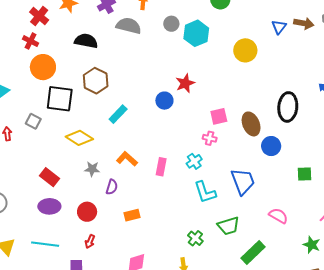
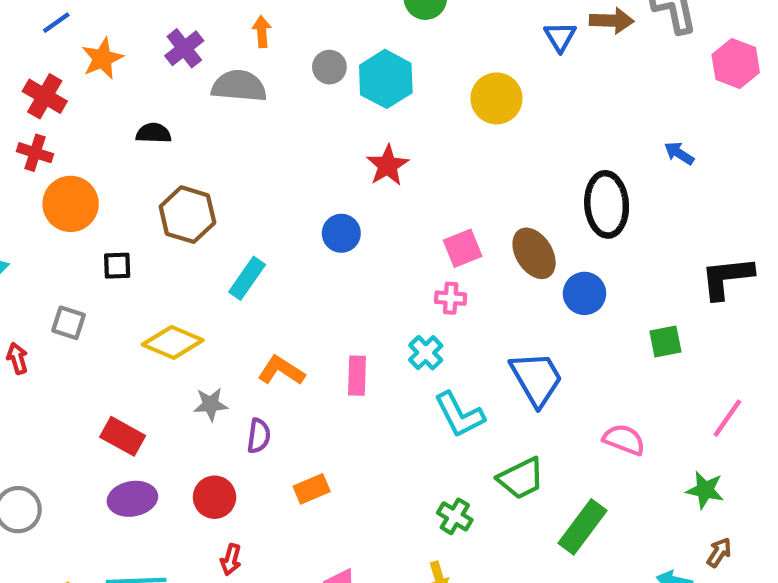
black semicircle: (86, 41) -> (153, 133), size x0.7
red star: (185, 83) -> (388, 165), moved
black square: (60, 99) -> (117, 266), size x0.5

